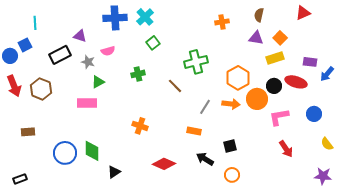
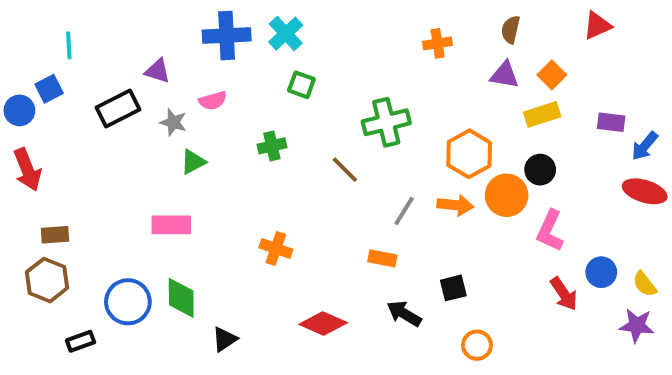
green square: (153, 43) -> (301, 85), turned -32
red ellipse: (296, 82) -> (645, 191), moved
brown hexagon: (41, 89) -> (47, 280), moved
pink rectangle: (87, 103) -> (171, 225), moved
blue circle: (314, 114) -> (601, 272), moved
pink L-shape: (279, 117) -> (550, 231), turned -55
brown rectangle: (28, 132) -> (55, 235), moved
orange circle: (232, 175) -> (477, 345), moved
purple star: (323, 176) -> (637, 325), moved
black rectangle: (20, 179) -> (81, 341), moved

